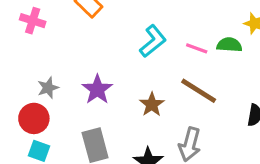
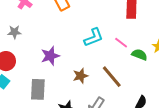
pink line: (197, 48) -> (121, 43), moved
gray star: (48, 88) -> (14, 32), moved

